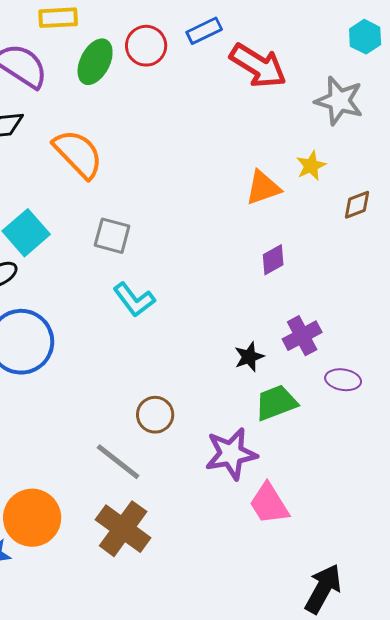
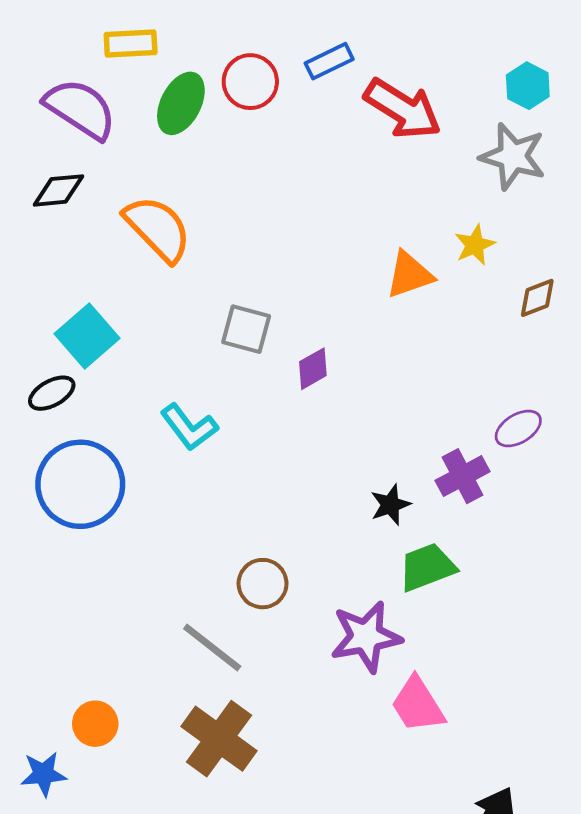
cyan hexagon: (365, 37) -> (528, 86), moved
gray square: (112, 236) -> (246, 329), moved
purple diamond: (273, 260) -> (313, 369), moved
cyan L-shape: (134, 300) -> (189, 427), moved
purple ellipse: (343, 380) -> (518, 428), moved, turned -40
orange circle: (32, 518) -> (95, 724), size x0.6

